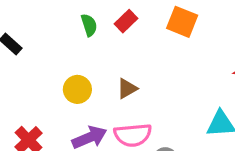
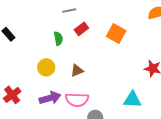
green semicircle: (89, 25) -> (58, 38), moved

